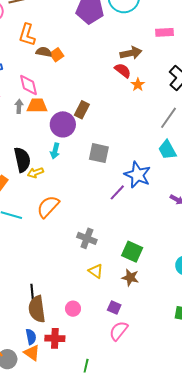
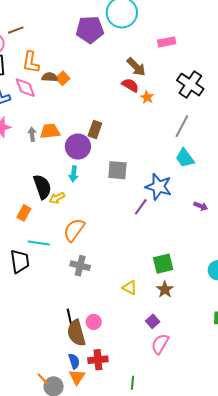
brown arrow: (131, 53) -> (136, 67), turned 65
pink diamond: (28, 85) -> (25, 88), moved
gray cross: (87, 238) -> (80, 266), moved
green square: (132, 252) -> (163, 264), turned -30
brown star: (130, 278) -> (165, 289), turned 30
purple square: (114, 307) -> (153, 321), turned 32
pink circle: (73, 309) -> (94, 322), moved
orange triangle: (32, 353) -> (77, 377), turned 36

